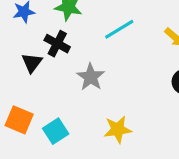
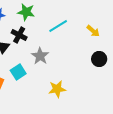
cyan square: (56, 131) -> (18, 72), moved

